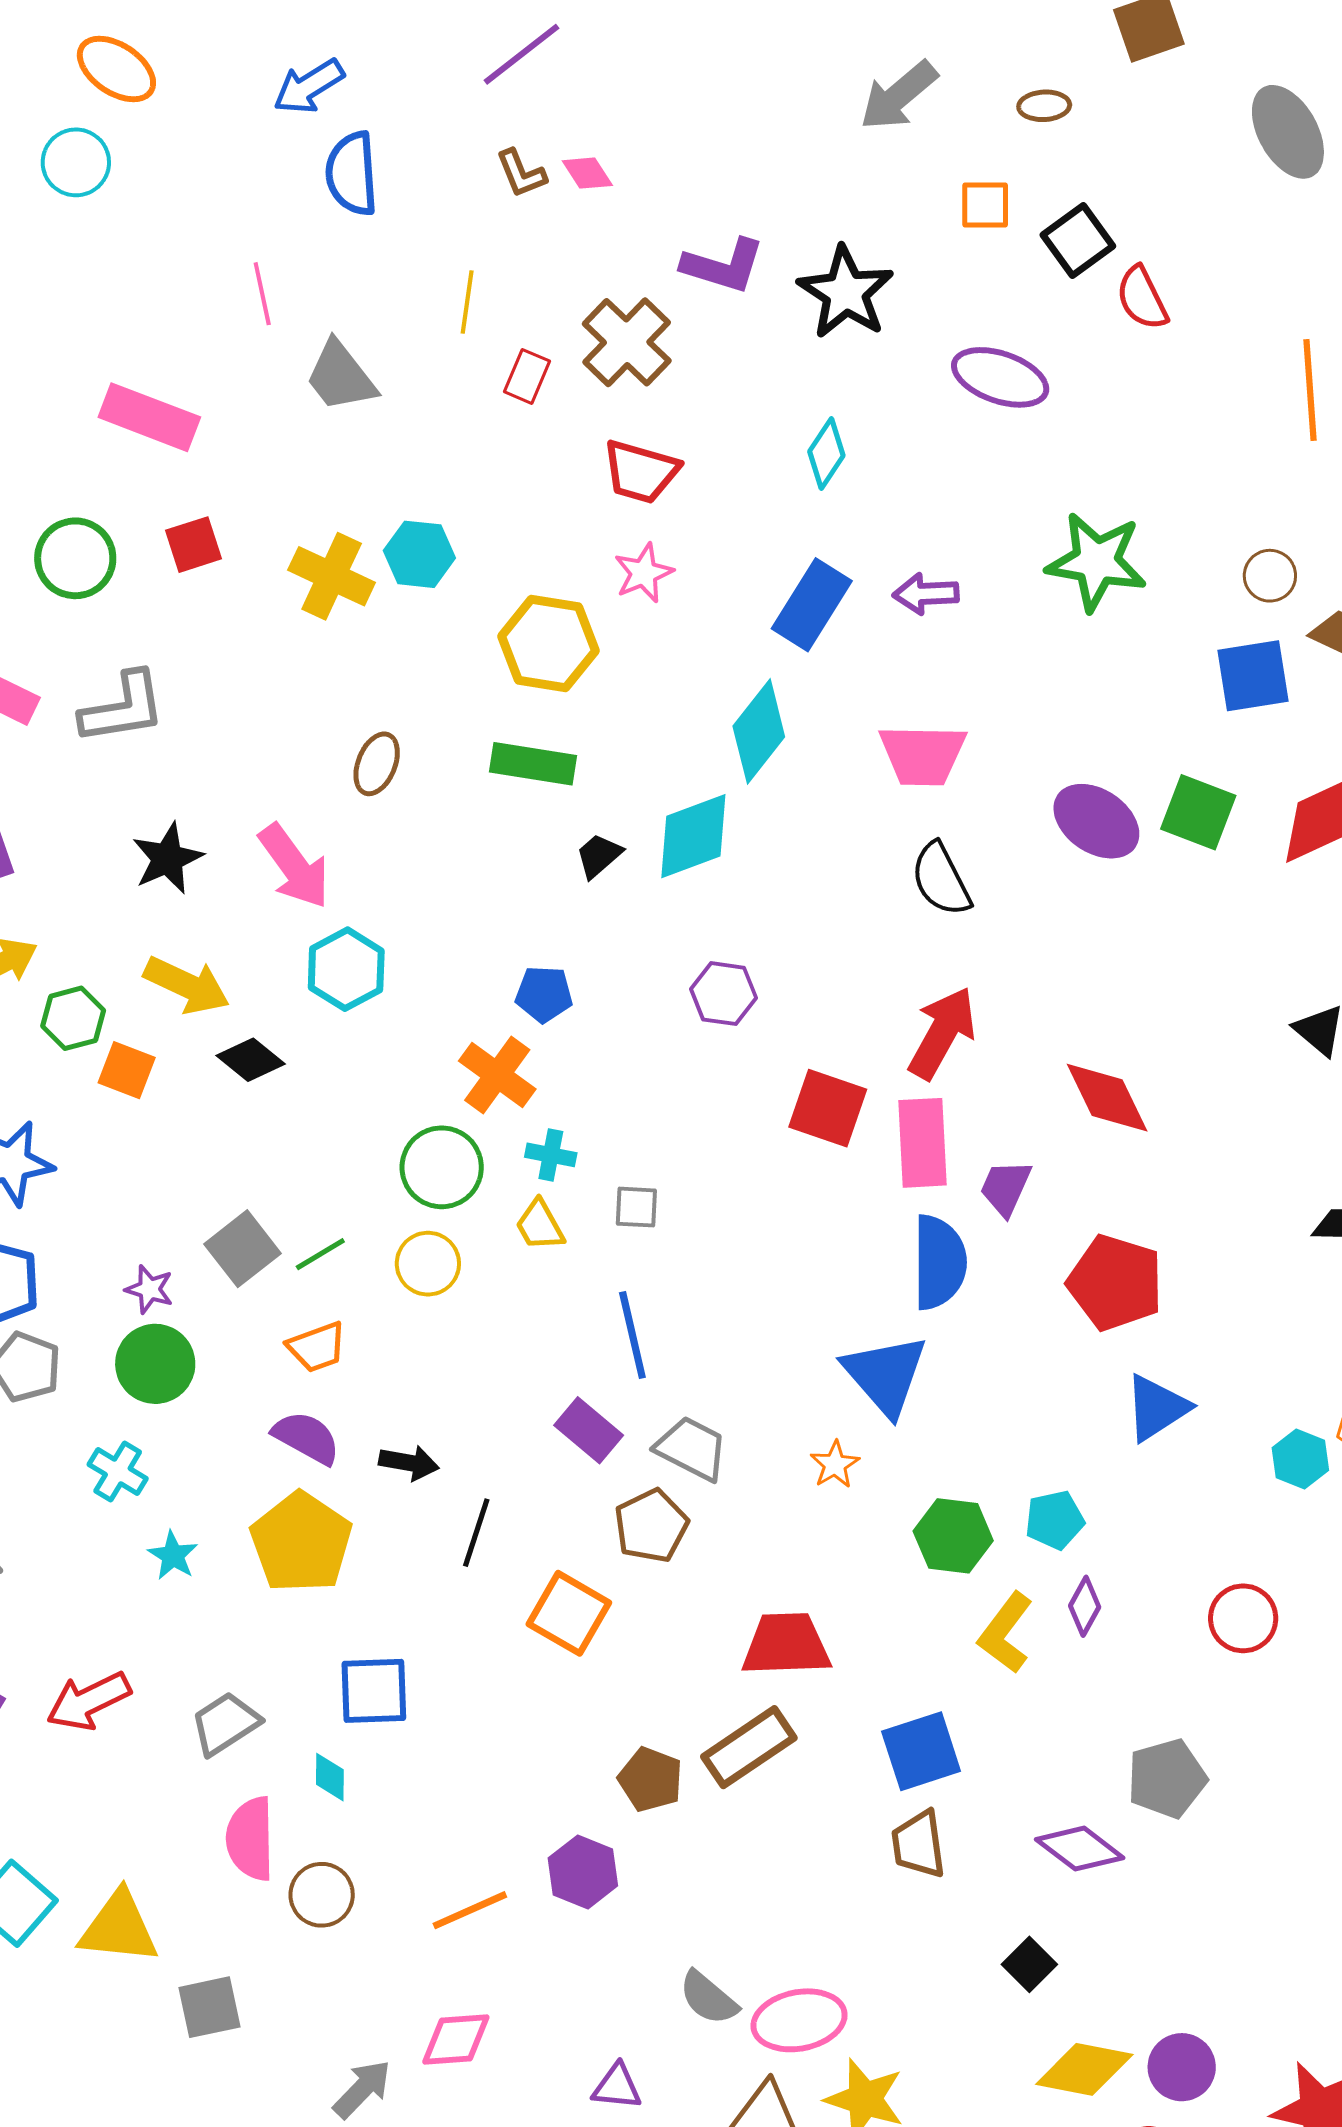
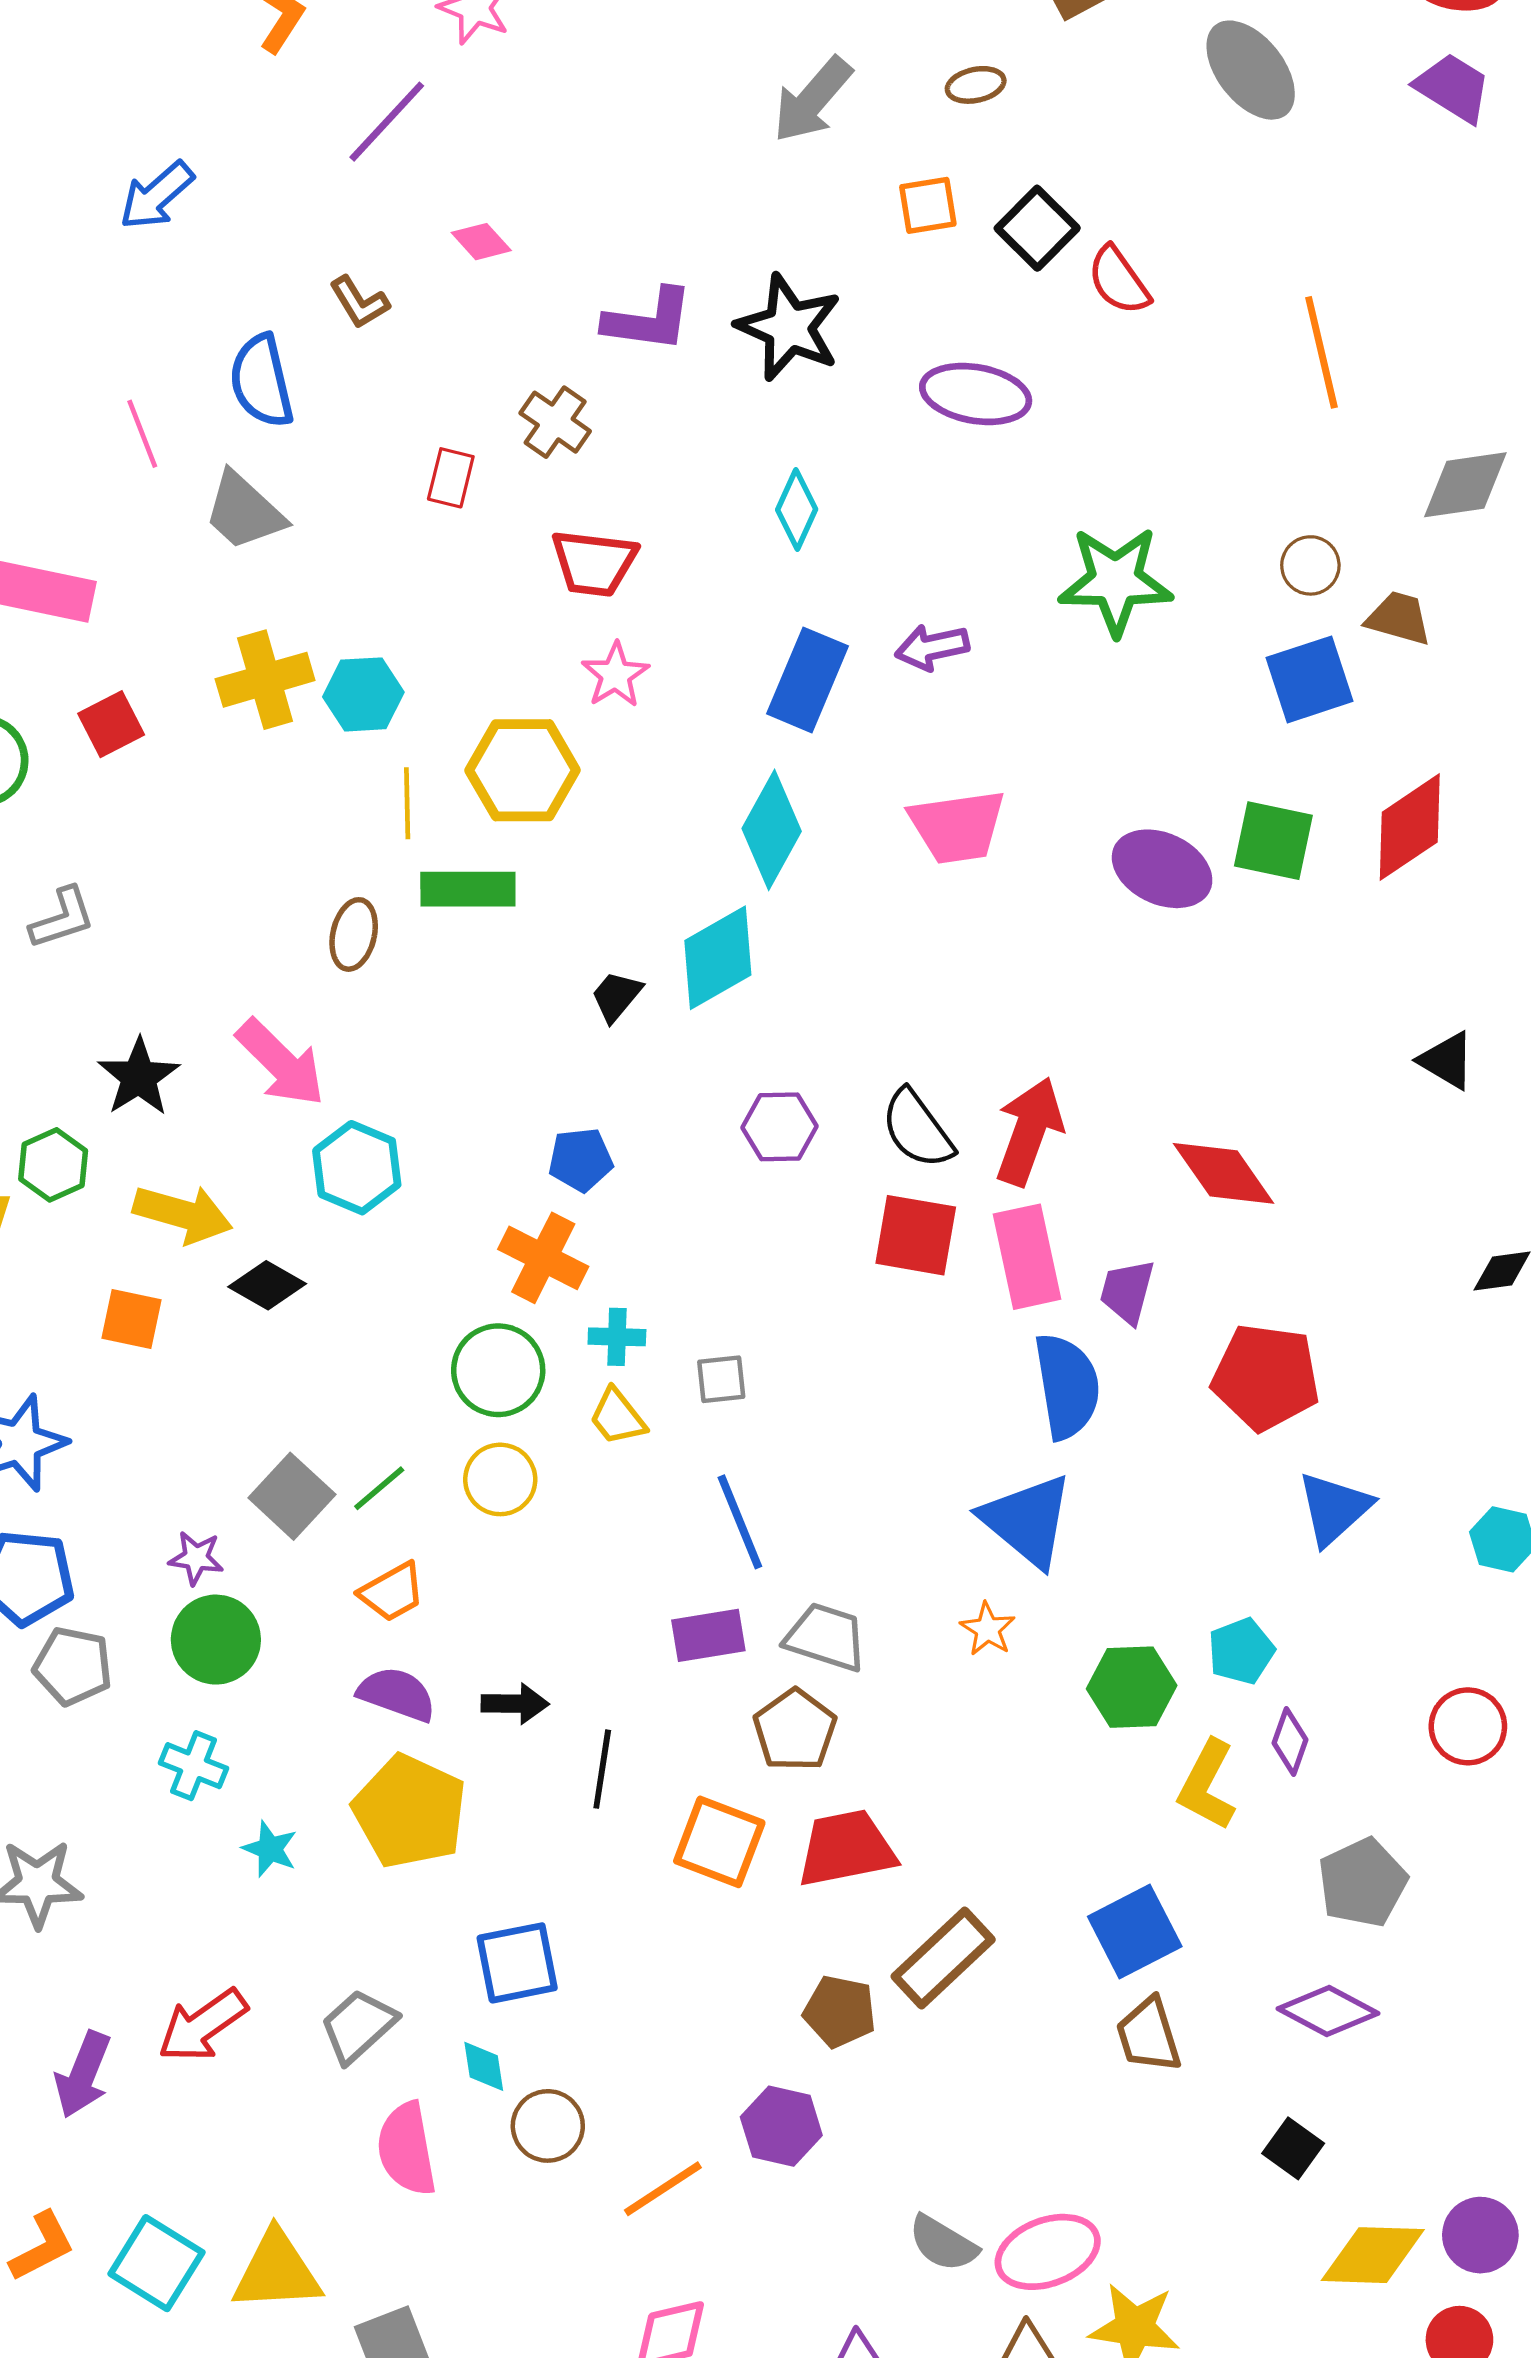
brown L-shape: (521, 173) -> (359, 302), moved
blue semicircle: (352, 174) -> (262, 381), moved
yellow line: (467, 302) -> (407, 803), moved
brown cross: (627, 342) -> (555, 422), size x0.7
yellow cross: (332, 576) -> (265, 680), moved, turned -32
gray L-shape: (123, 708) -> (62, 918), size x0.7
green rectangle: (533, 764) -> (468, 889), moved
black semicircle: (941, 879) -> (917, 1129), moved
green hexagon: (73, 1018) -> (53, 1165), moved
purple rectangle: (589, 1430) -> (708, 1635), turned -40
red trapezoid: (786, 1645) -> (846, 1848), moved
gray pentagon: (1167, 1778) -> (1363, 1883), moved
brown circle: (322, 1895) -> (548, 2126), moved

